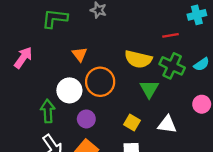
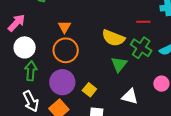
orange circle: (100, 82) -> (66, 50), moved
white circle: (69, 90) -> (25, 47), moved
purple circle: (86, 119) -> (62, 82), size x1.6
yellow square: (132, 122) -> (89, 90), moved

